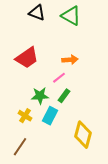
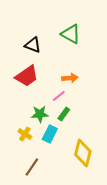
black triangle: (37, 13) -> (33, 45), moved
brown line: (20, 147) -> (32, 167), moved

